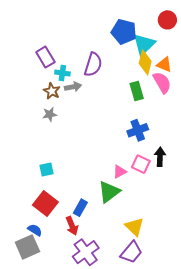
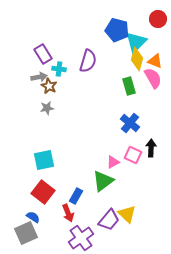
gray arrow: (73, 87) -> (39, 77), moved
blue cross: (138, 130) -> (130, 123), turned -30
cyan square: (46, 169) -> (44, 160), size x1.5
purple trapezoid: (131, 252) -> (109, 220), moved

